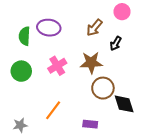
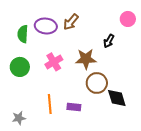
pink circle: (122, 12) -> (128, 19), moved
brown arrow: (94, 28) -> (71, 22), moved
orange line: (53, 110) -> (50, 104), turned -42
purple rectangle: (90, 124) -> (74, 107), moved

